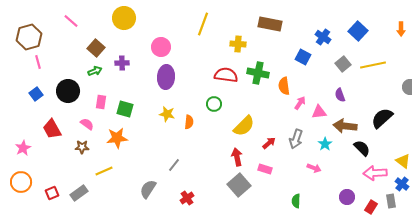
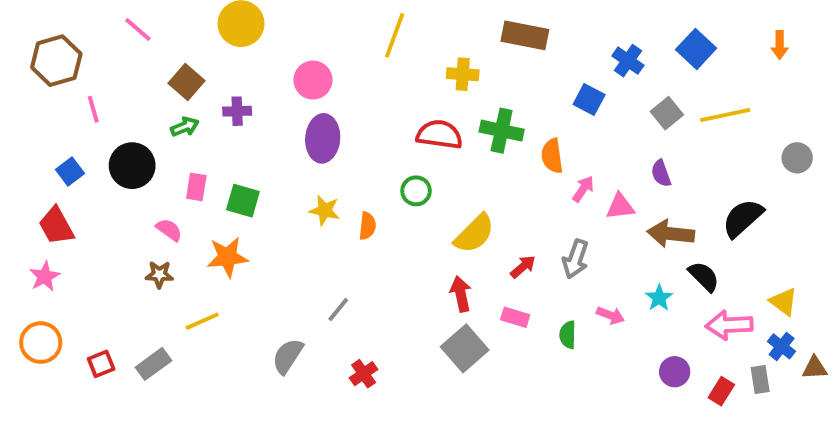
pink line: (38, 62) -> (93, 109), moved
red trapezoid: (52, 129) -> (56, 226), moved
cyan star: (325, 144) -> (659, 298), moved
green semicircle: (296, 201) -> (568, 335), moved

